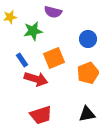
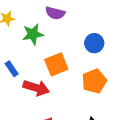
blue rectangle: (22, 60) -> (12, 69), moved

